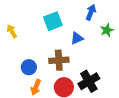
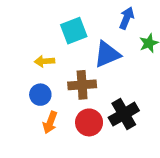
yellow arrow: (12, 31) -> (45, 61), moved, turned -64
blue triangle: (77, 38) -> (107, 54), size x1.5

